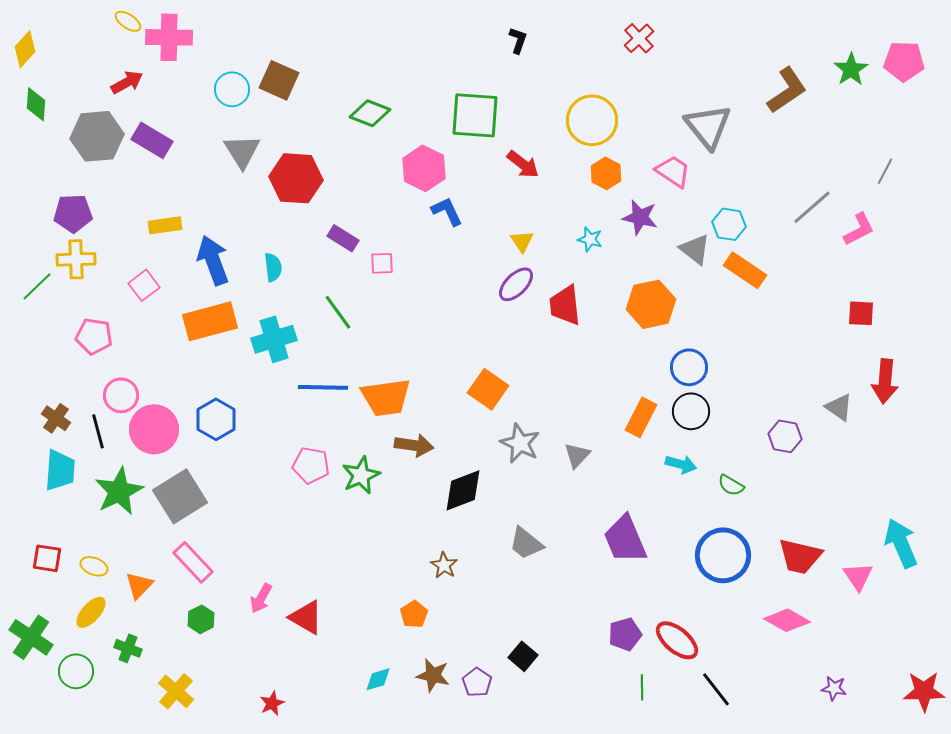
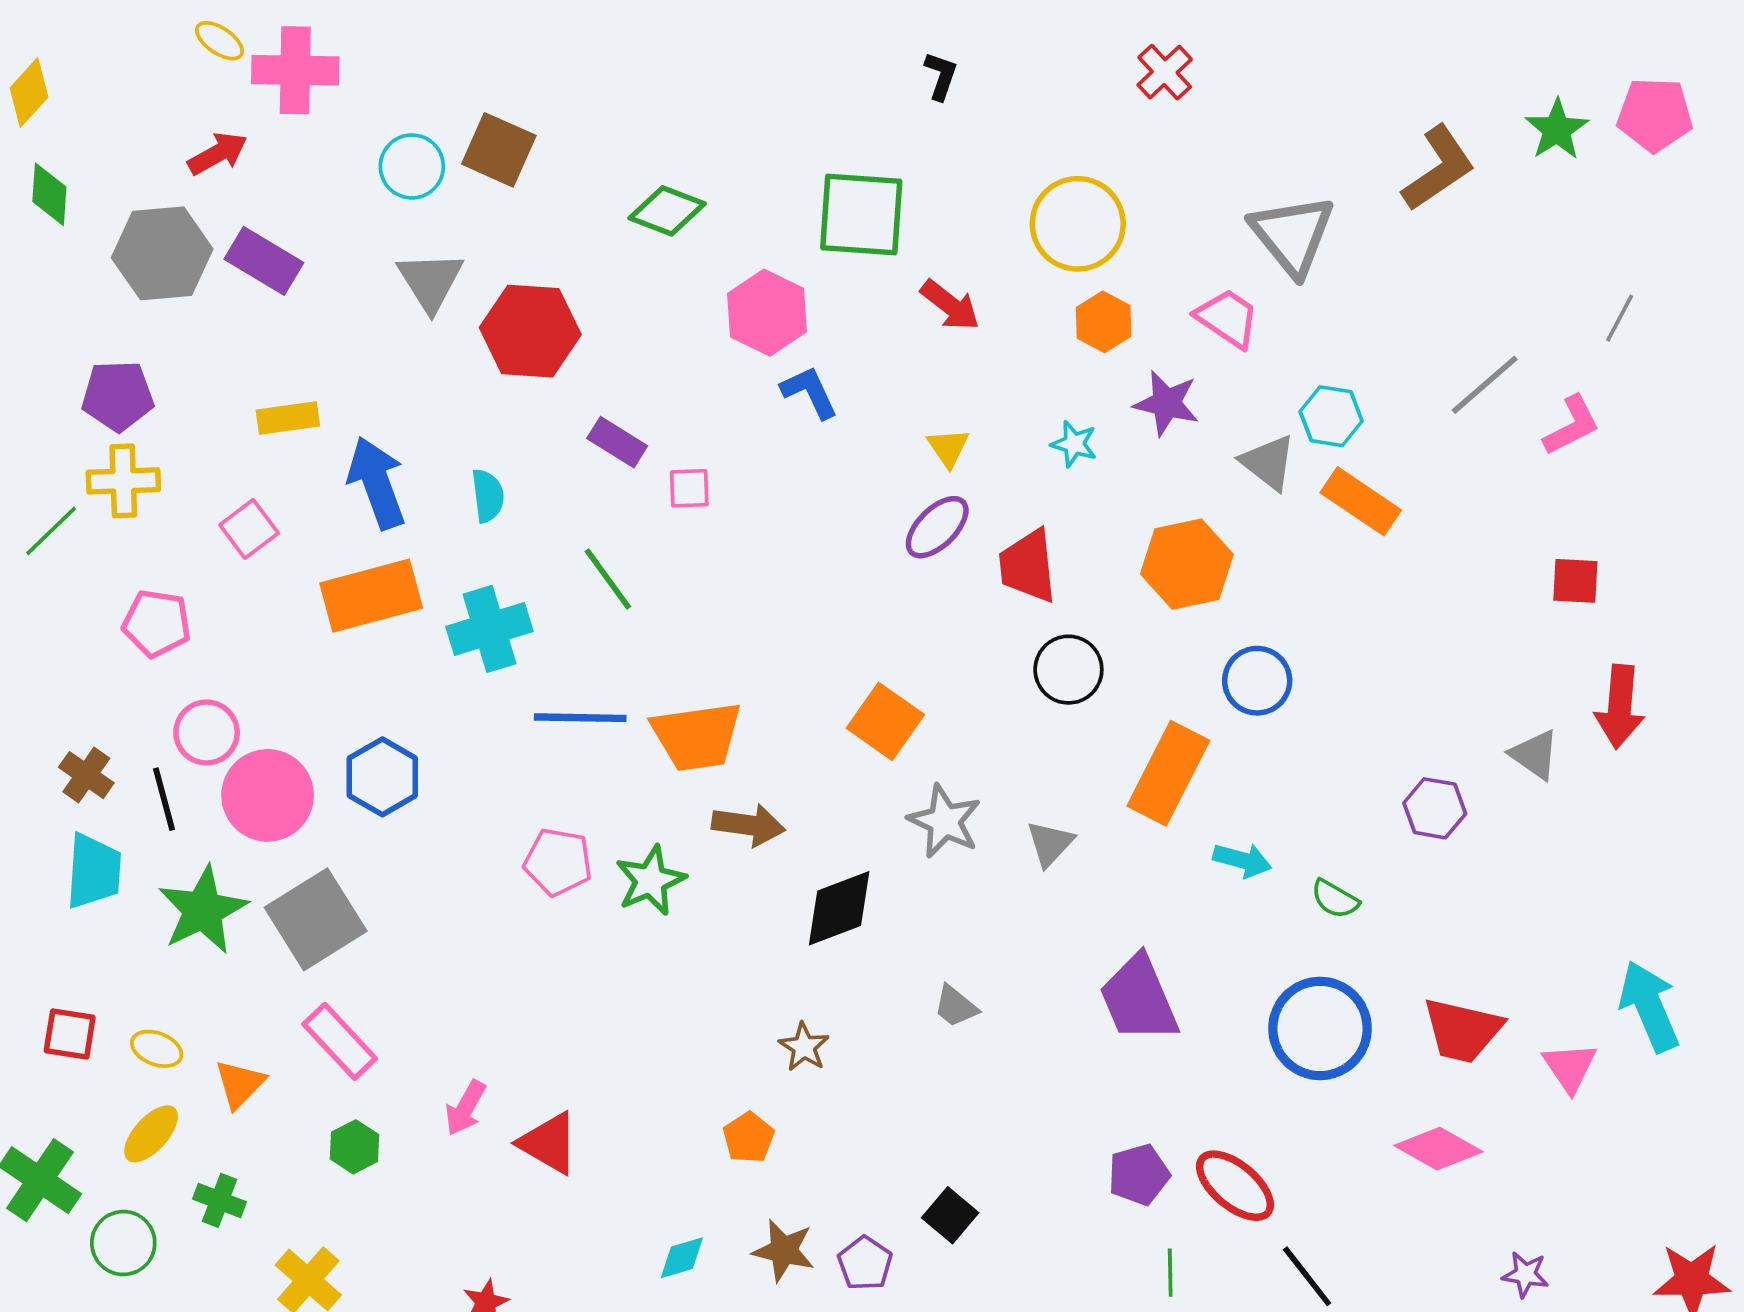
black circle: (691, 411) -> (1068, 670), moved
orange rectangle: (641, 417) -> (1168, 773), size x1.4
gray trapezoid: (526, 543) -> (956, 1006), size x0.7

